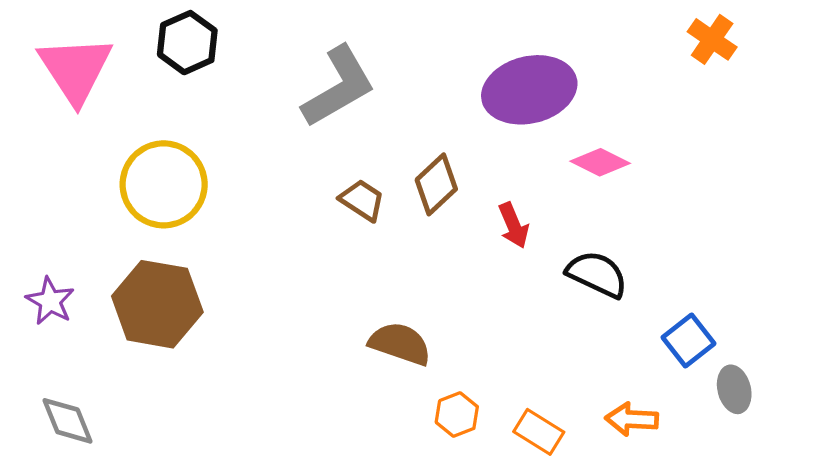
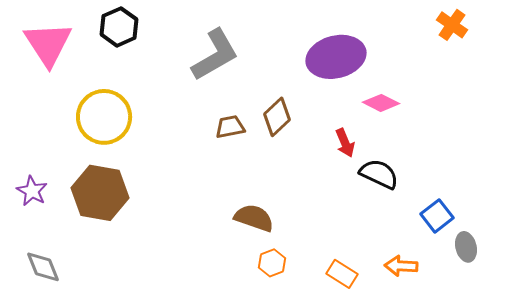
brown trapezoid: (362, 200) -> (230, 127), turned -44
red arrow: (514, 225) -> (345, 143), moved
orange hexagon: (457, 415) -> (272, 263), moved

